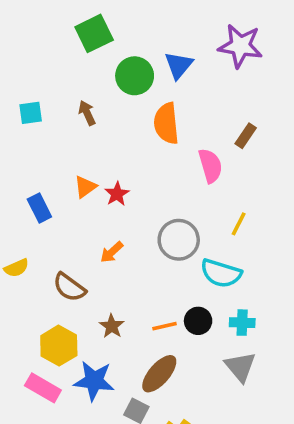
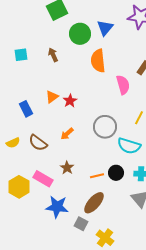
brown semicircle: (69, 287) -> (38, 143), moved
brown star: (112, 326) -> (67, 168), moved
yellow hexagon: (59, 346) -> (19, 187), moved
pink rectangle: (43, 388) -> (43, 179), moved

